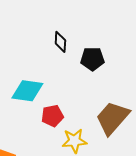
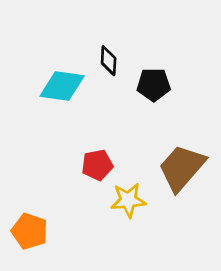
cyan diamond: (27, 91) -> (62, 86), moved

